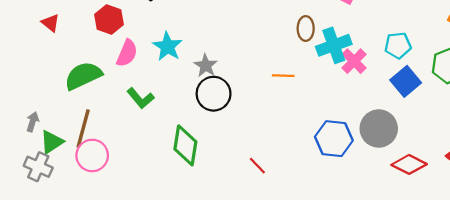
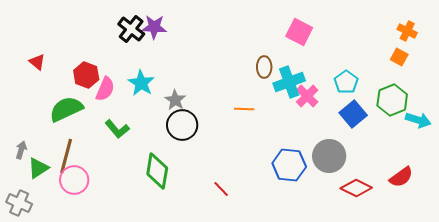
red hexagon: (109, 20) -> (86, 75), moved
cyan pentagon: (398, 45) -> (346, 82), turned -30
gray cross: (38, 167) -> (19, 203), moved

